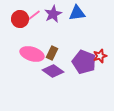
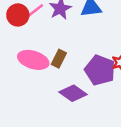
purple diamond: (53, 71) -> (73, 93), moved

